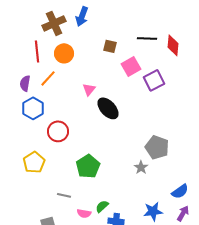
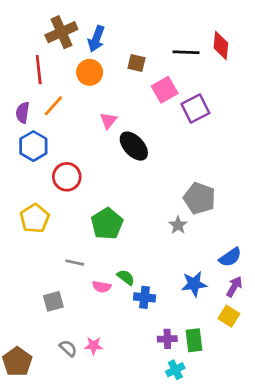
blue arrow: (82, 16) -> (96, 39), moved
red diamond: (173, 45) -> (221, 46), moved
orange circle: (64, 53) -> (90, 72), moved
green semicircle: (102, 206) -> (126, 277), turned 80

